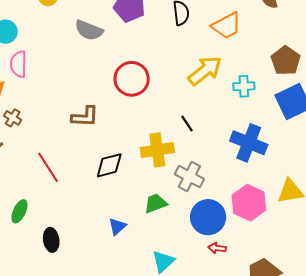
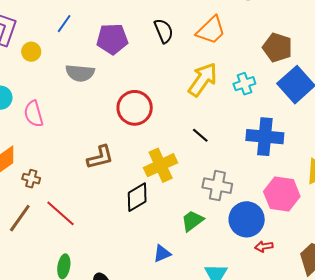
pink semicircle: (18, 64) -> (34, 114), moved
yellow cross: (157, 150) -> (161, 165), moved
red line: (48, 167) -> (61, 213), moved
blue triangle: (117, 226) -> (162, 254), turned 36

